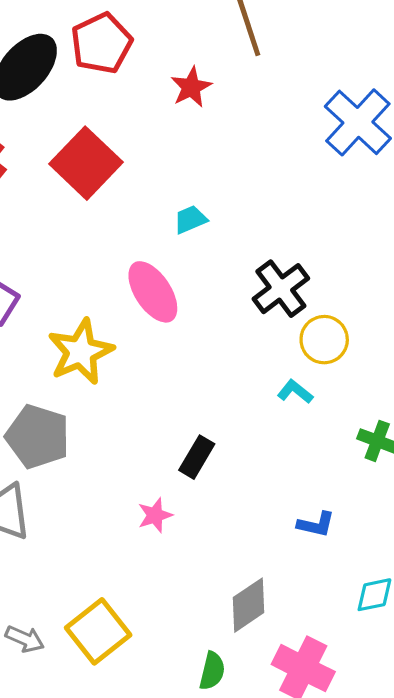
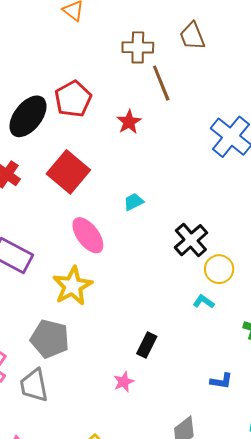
pink ellipse: (153, 292) -> (88, 235), moved

